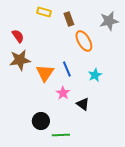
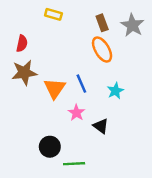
brown rectangle: (69, 19) -> (102, 23), moved
gray star: (109, 21) -> (132, 25), turned -30
red semicircle: (18, 36) -> (22, 43), turned 48

